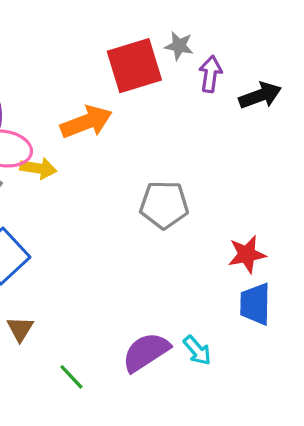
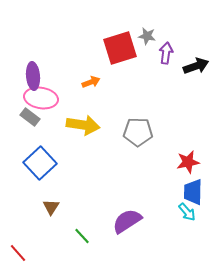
orange arrow: (86, 122) -> (91, 82), size x0.6
yellow arrow: (38, 168) -> (83, 125), moved, size x1.5
cyan arrow: (197, 350) -> (187, 212), moved

